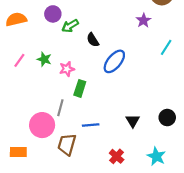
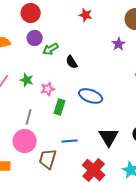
blue ellipse: (114, 61) -> (91, 96), moved, turned 70
gray line: (60, 108) -> (29, 117), moved
black triangle: (133, 121) -> (109, 137), size x1.5
red cross: (117, 156) -> (94, 170), size x1.6

